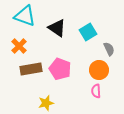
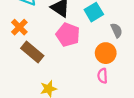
brown rectangle: (31, 69) -> (32, 52), turned 50
pink pentagon: (60, 69) -> (68, 35), moved

